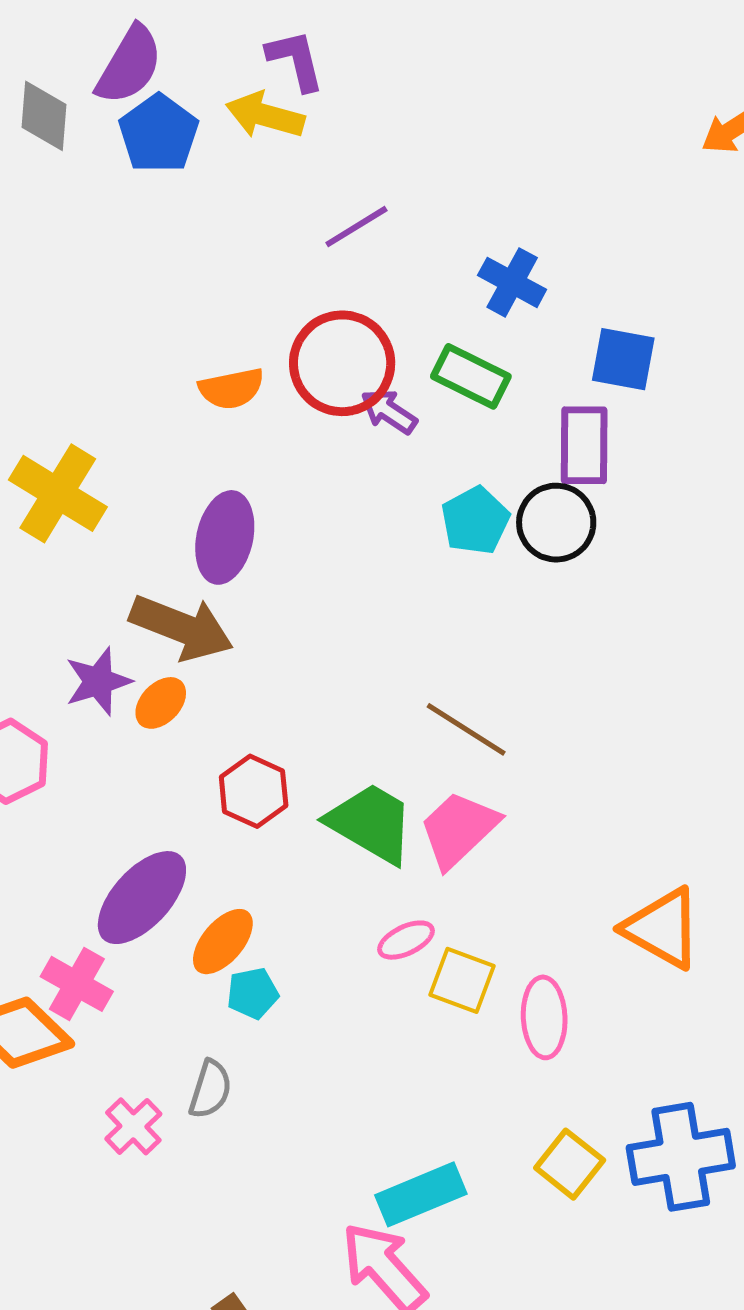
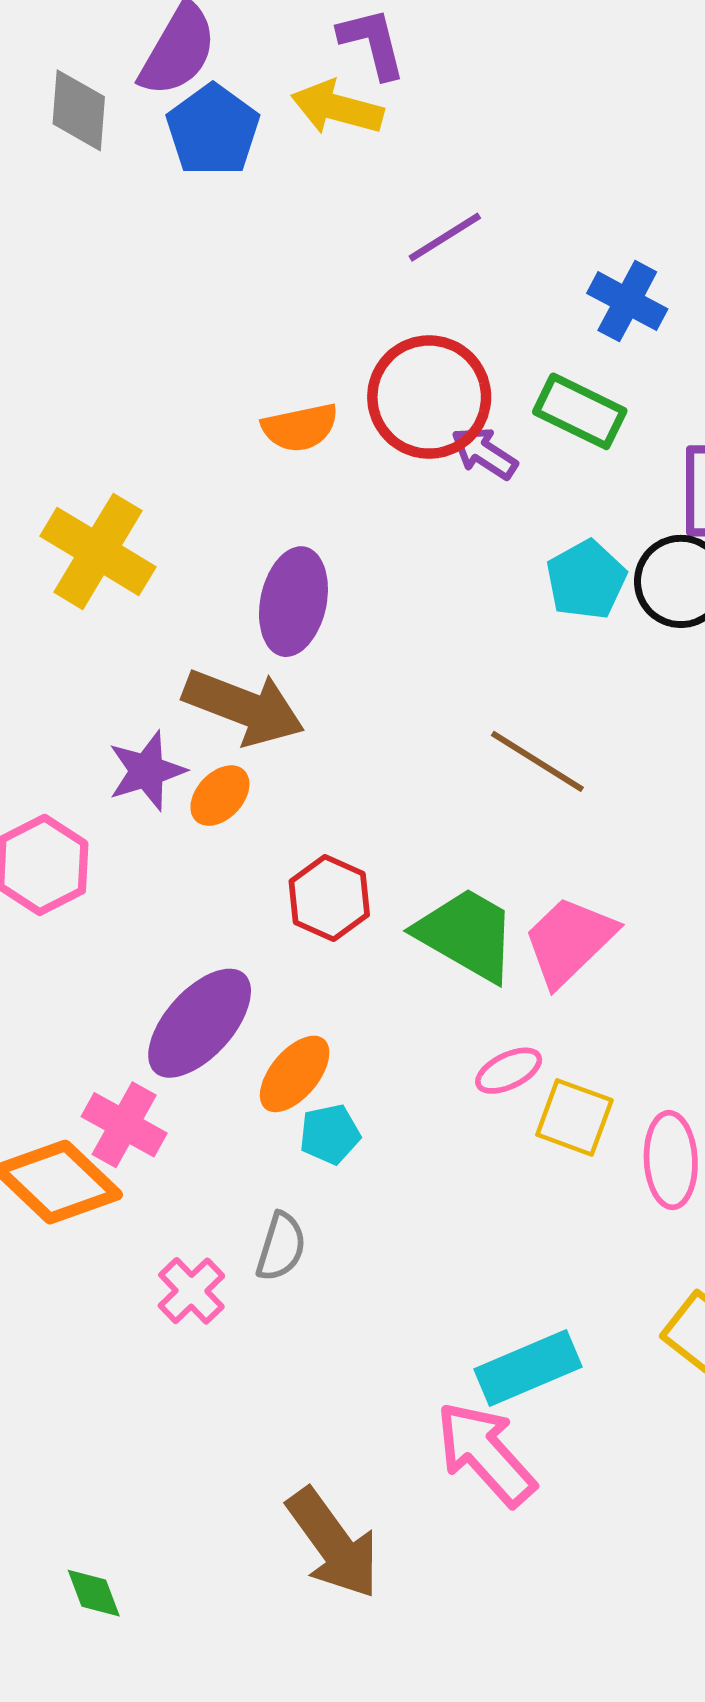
brown line: (466, 729) -> (537, 761), moved

